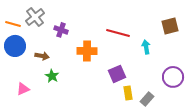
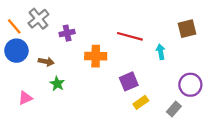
orange line: (13, 24) -> (14, 26), turned 35
purple cross: (61, 30) -> (67, 33), turned -32
yellow rectangle: (128, 93) -> (141, 102), turned 64
gray rectangle: (147, 99) -> (174, 109), moved

